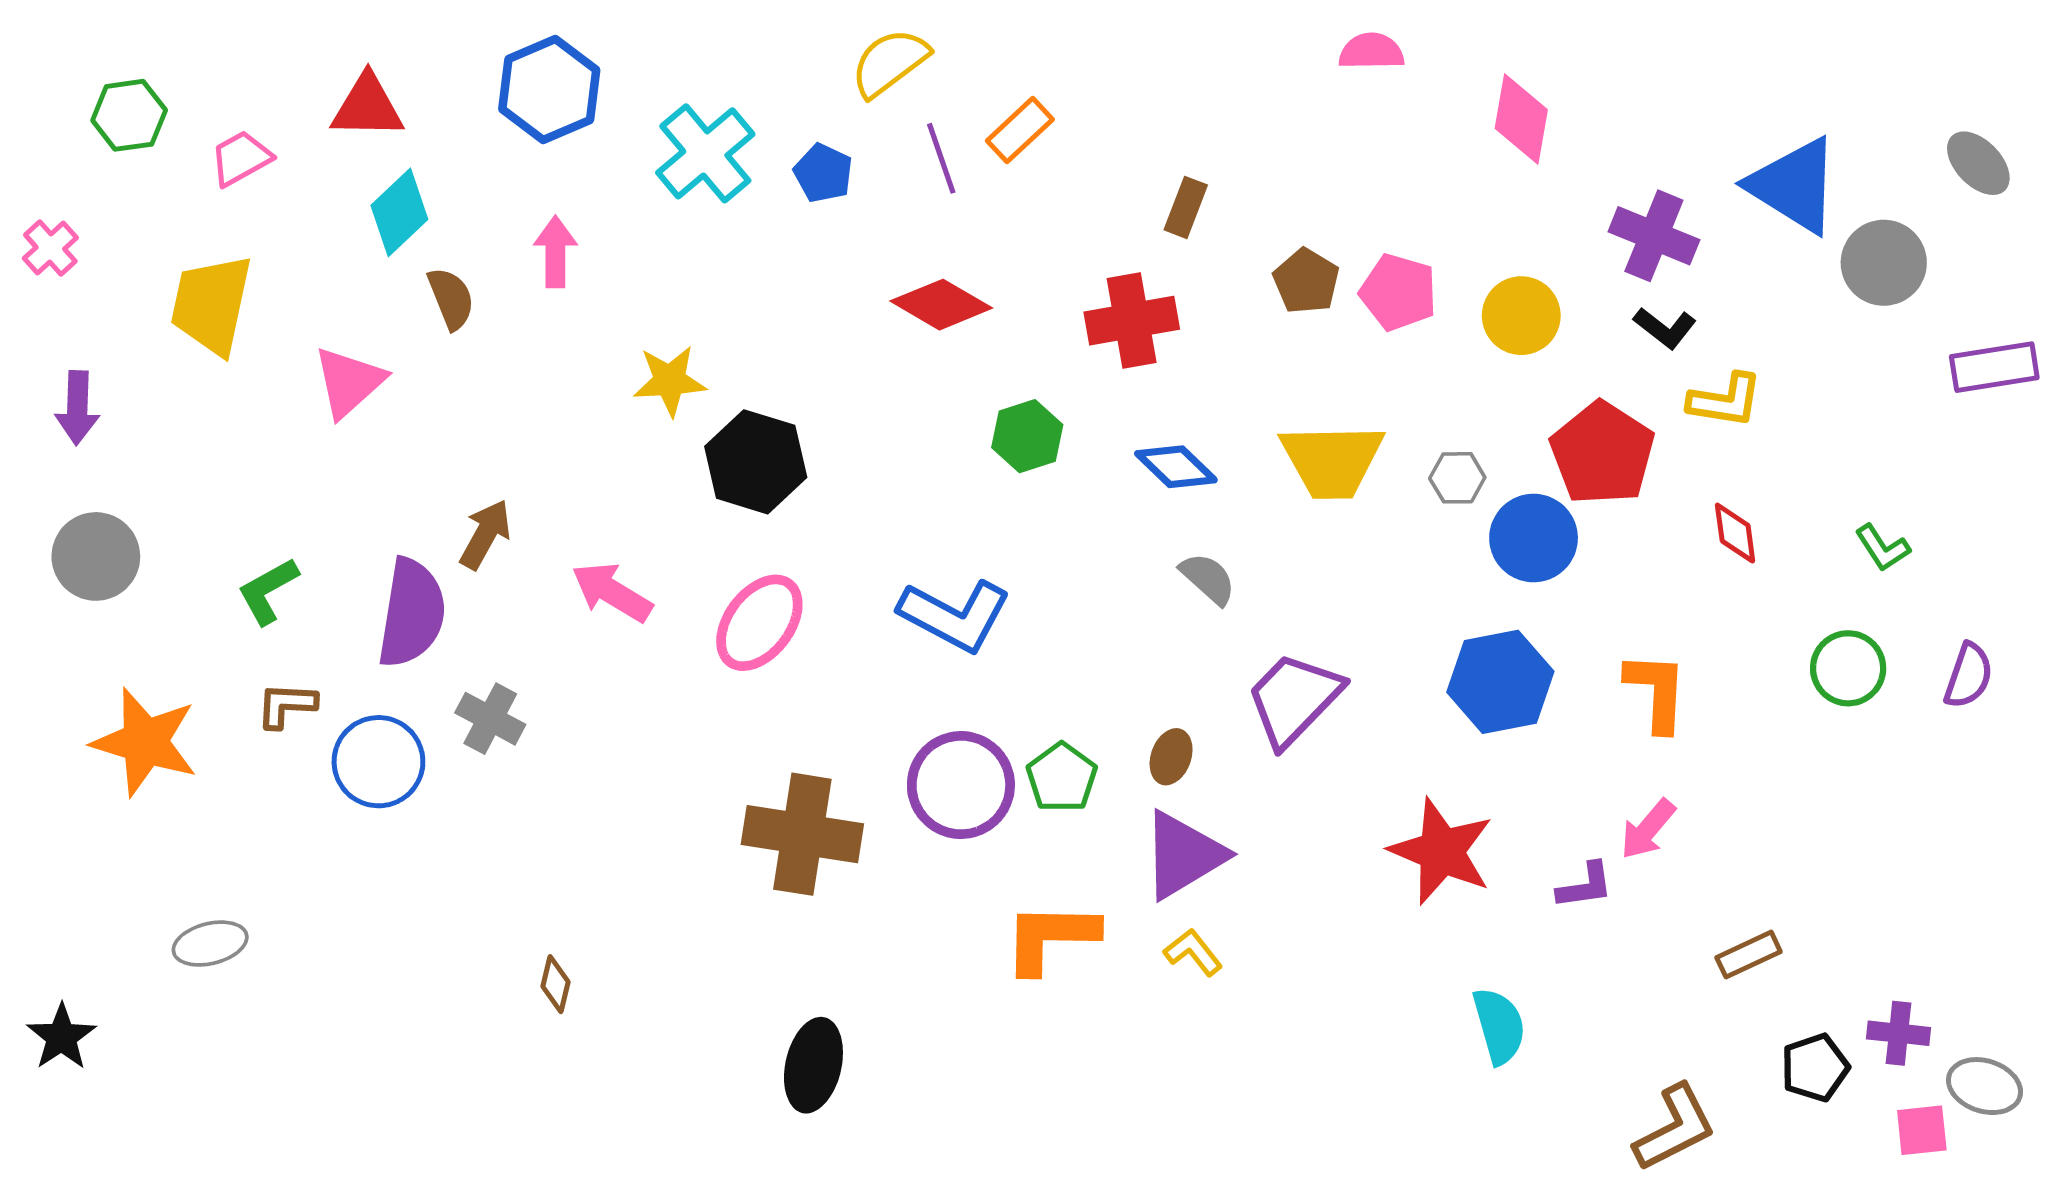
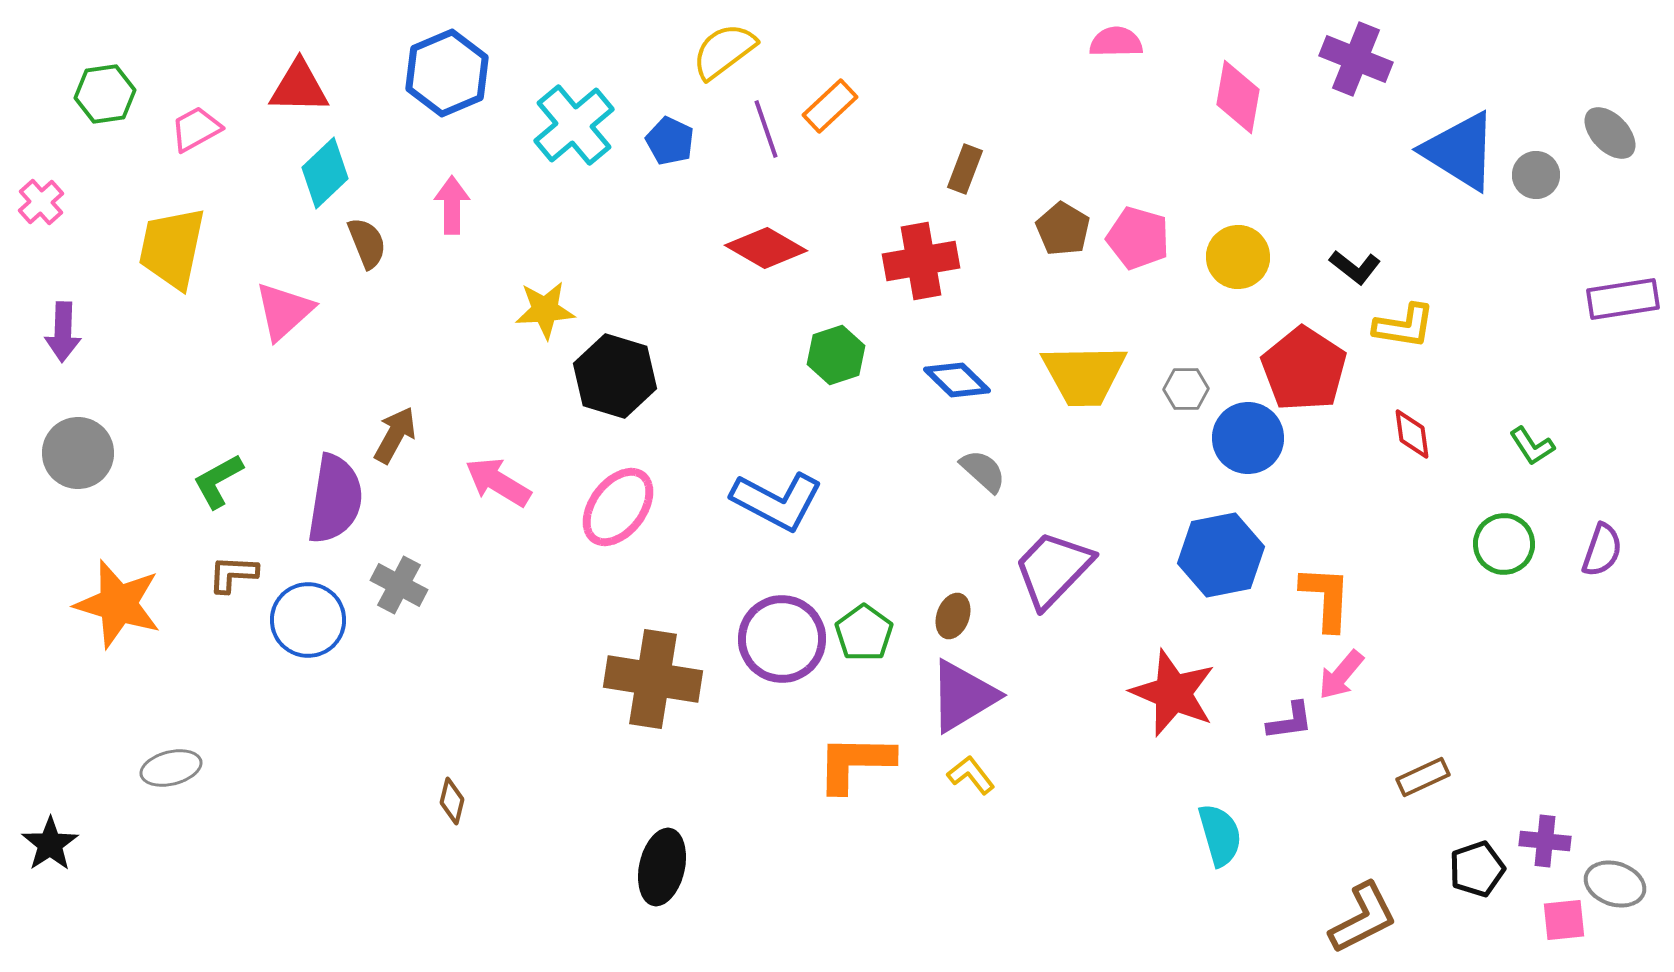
purple cross: (1654, 236) -> (1356, 59), moved
gray circle: (1884, 263) -> (1536, 175), moved, size x0.7
orange L-shape: (1656, 692) -> (1326, 598), moved

